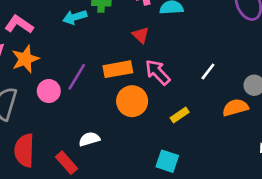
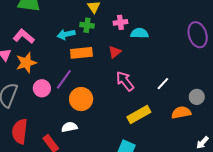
red triangle: (141, 35) -> (115, 52), turned 32
orange rectangle: (118, 69) -> (81, 53), moved
orange circle: (132, 101) -> (81, 99), moved
yellow rectangle: (180, 115) -> (139, 115), size x1.6

